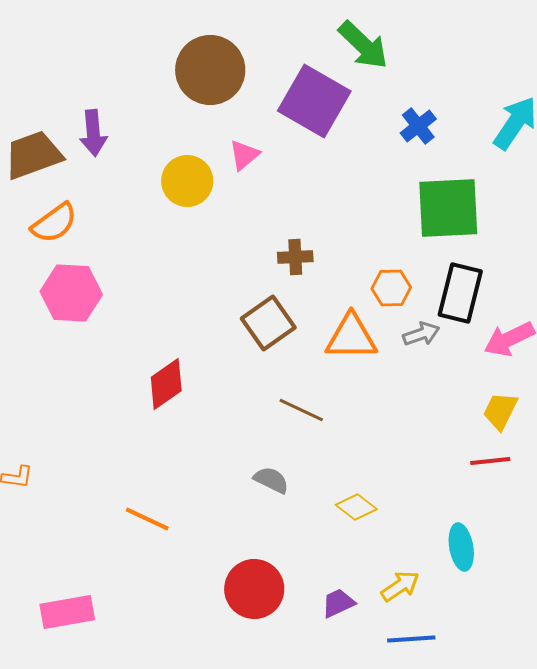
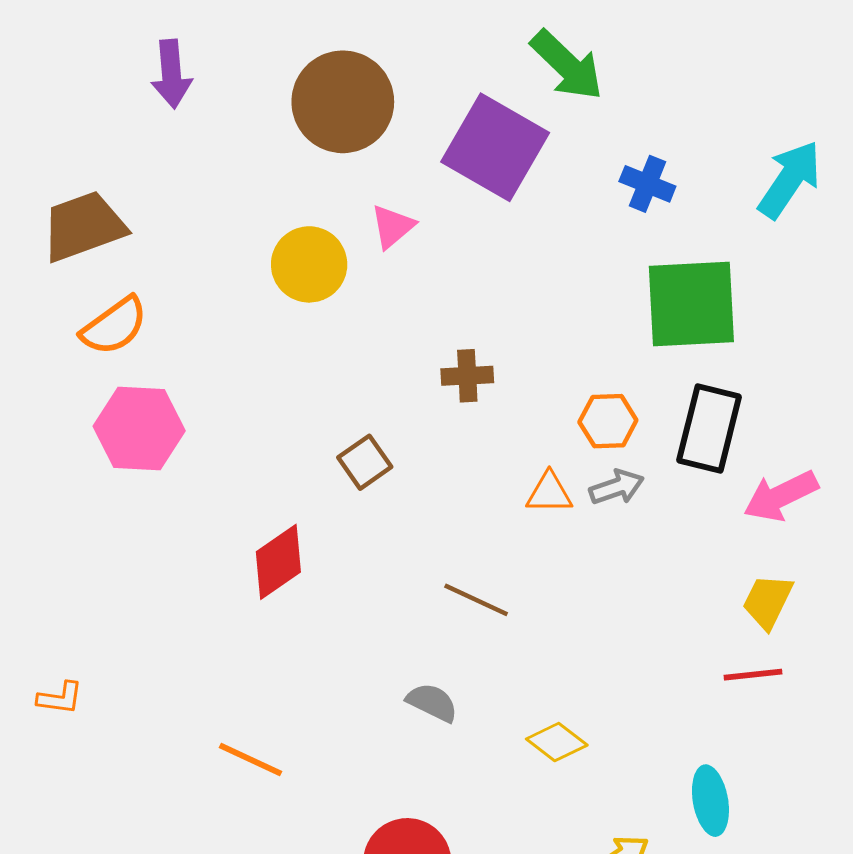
blue cross: (418, 126) -> (647, 184), turned -30
purple arrow: (93, 133) -> (171, 74), moved
brown square: (268, 323) -> (365, 462), moved, size x0.7
gray arrow: (421, 334) -> (617, 487), moved
orange triangle: (351, 337) -> (549, 493), size x0.6

